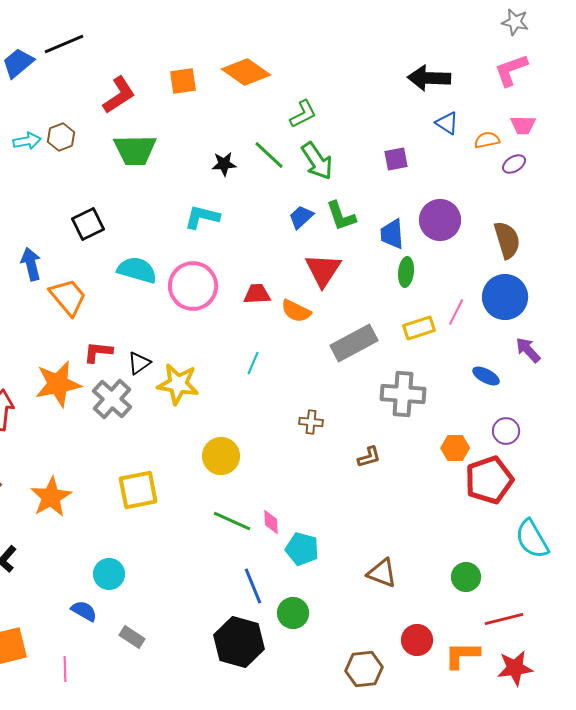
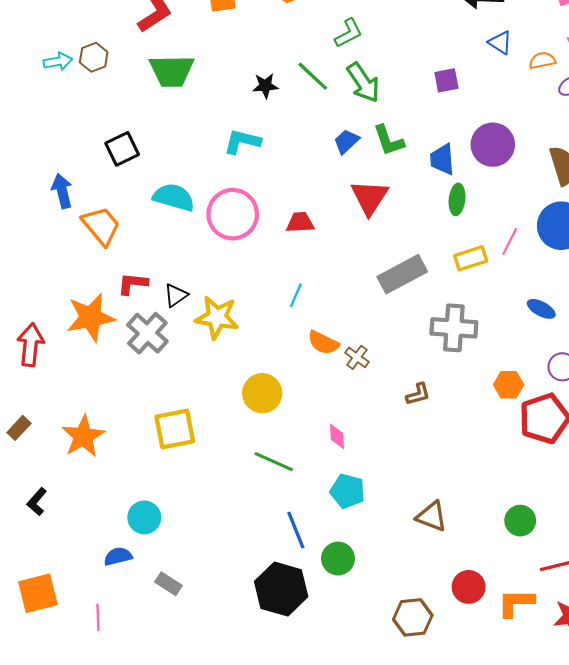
orange semicircle: (296, 311) -> (323, 343), moved
brown cross: (311, 422) -> (357, 357), turned 30
pink diamond: (271, 522) -> (337, 436), moved
blue semicircle: (84, 611) -> (118, 556), turned -44

